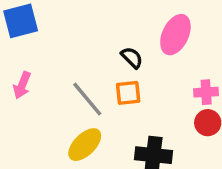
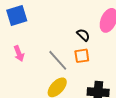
pink arrow: (22, 85) -> (19, 54), turned -42

